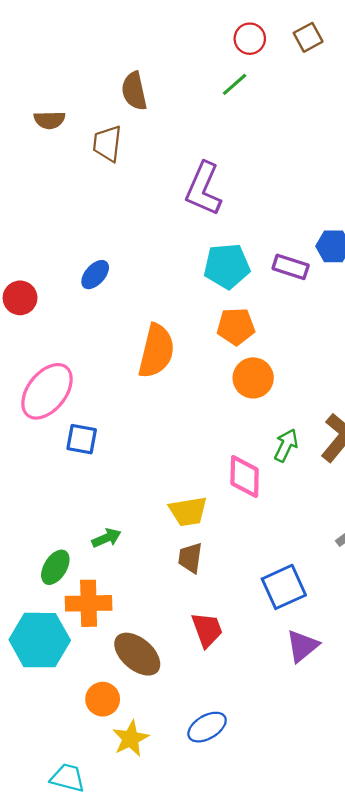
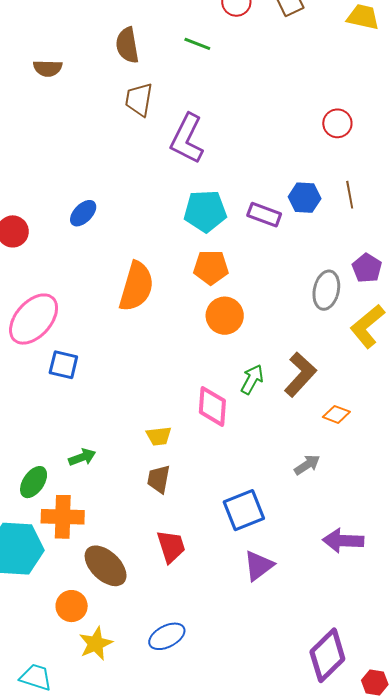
green line: (235, 84) -> (197, 44), moved, turned 60
brown trapezoid: (107, 143) -> (139, 100), moved
yellow trapezoid: (188, 511) -> (159, 436), size x0.7

